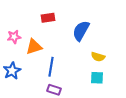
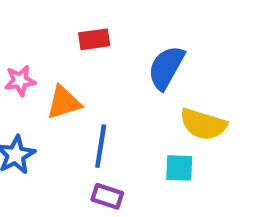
yellow semicircle: (98, 57) -> (203, 124), size x1.5
cyan square: (97, 78) -> (179, 168), moved

